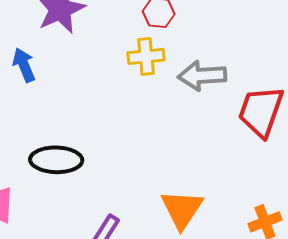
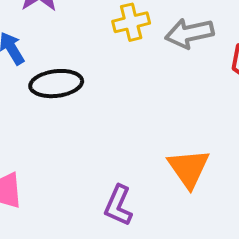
black ellipse: (56, 160) -> (56, 84), moved

